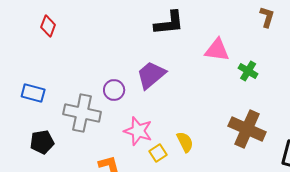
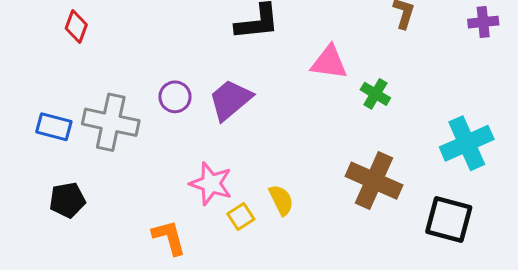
purple circle: (114, 90) -> (175, 97), moved
gray cross: (82, 113) -> (111, 122), moved

